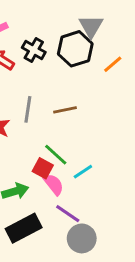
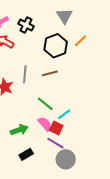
black hexagon: (75, 49) -> (56, 46), moved
black cross: (34, 50) -> (26, 25), moved
red square: (43, 168) -> (56, 128), moved
black rectangle: (24, 228) -> (26, 154), size x0.6

